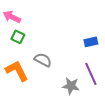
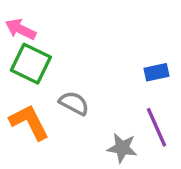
green square: (18, 37) -> (31, 64), size x1.6

